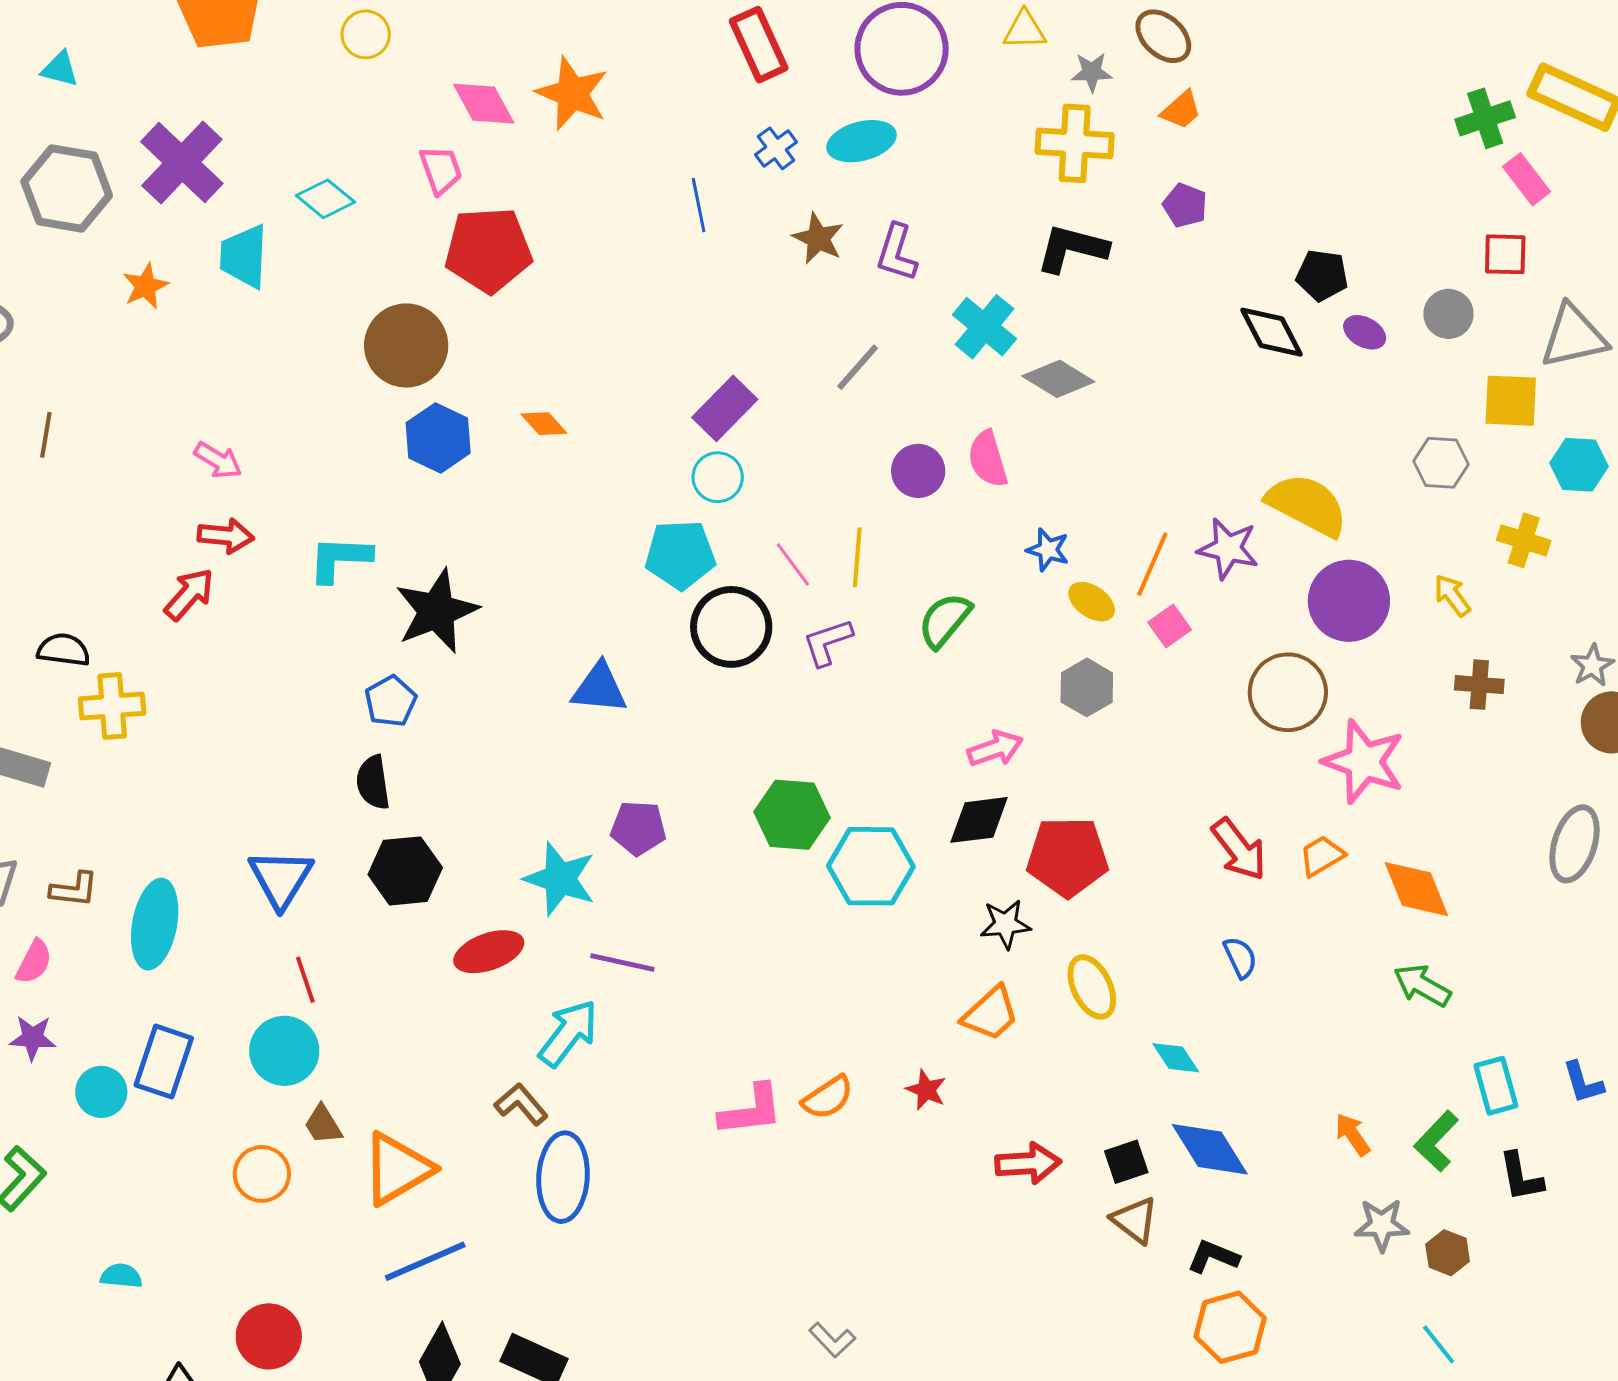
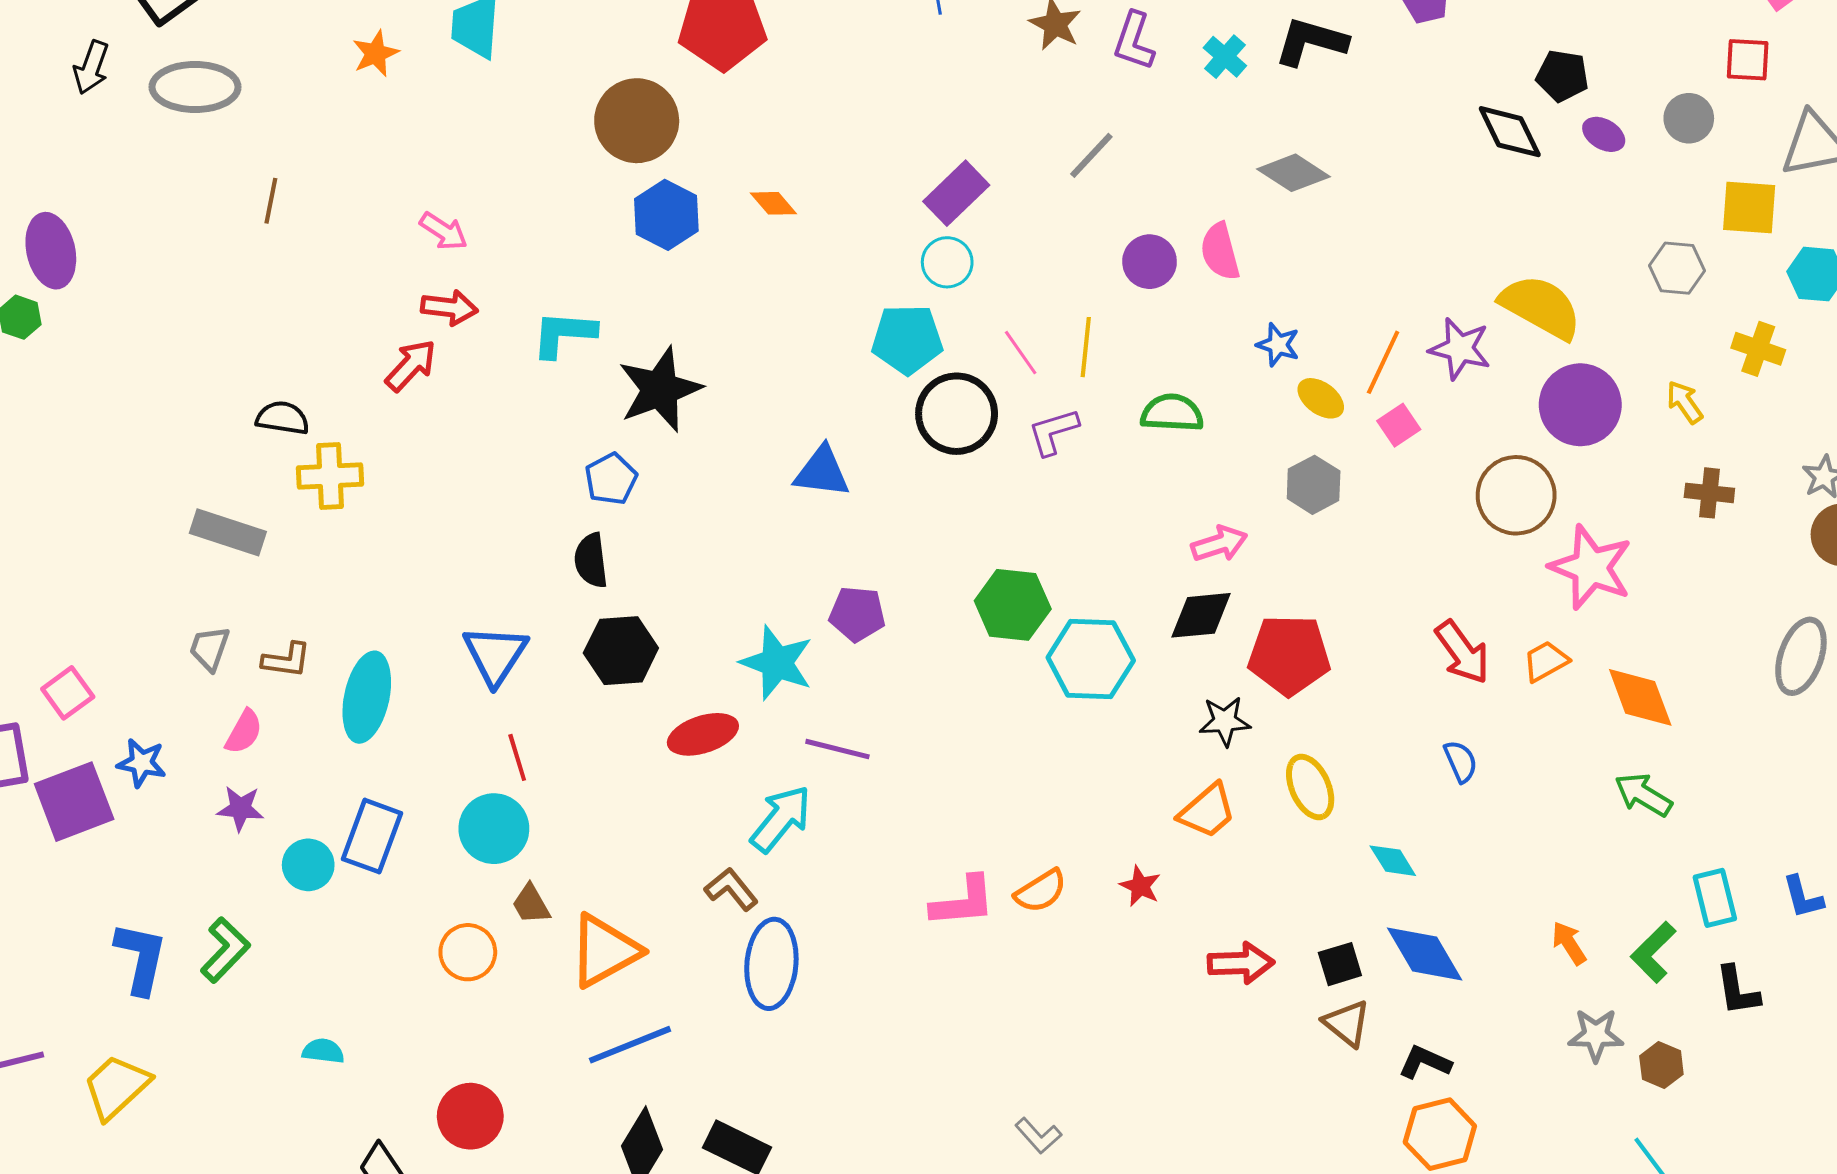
cyan cross: (984, 327) -> (1225, 57), moved, size x0.7
green semicircle: (945, 620) -> (1172, 413), turned 52

